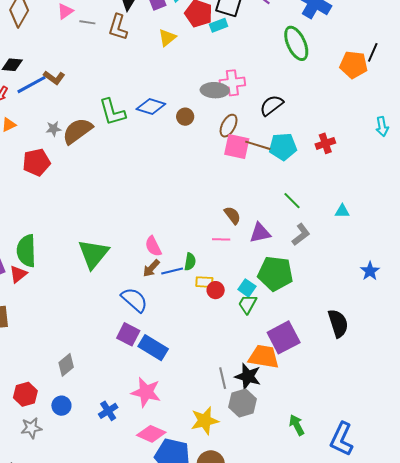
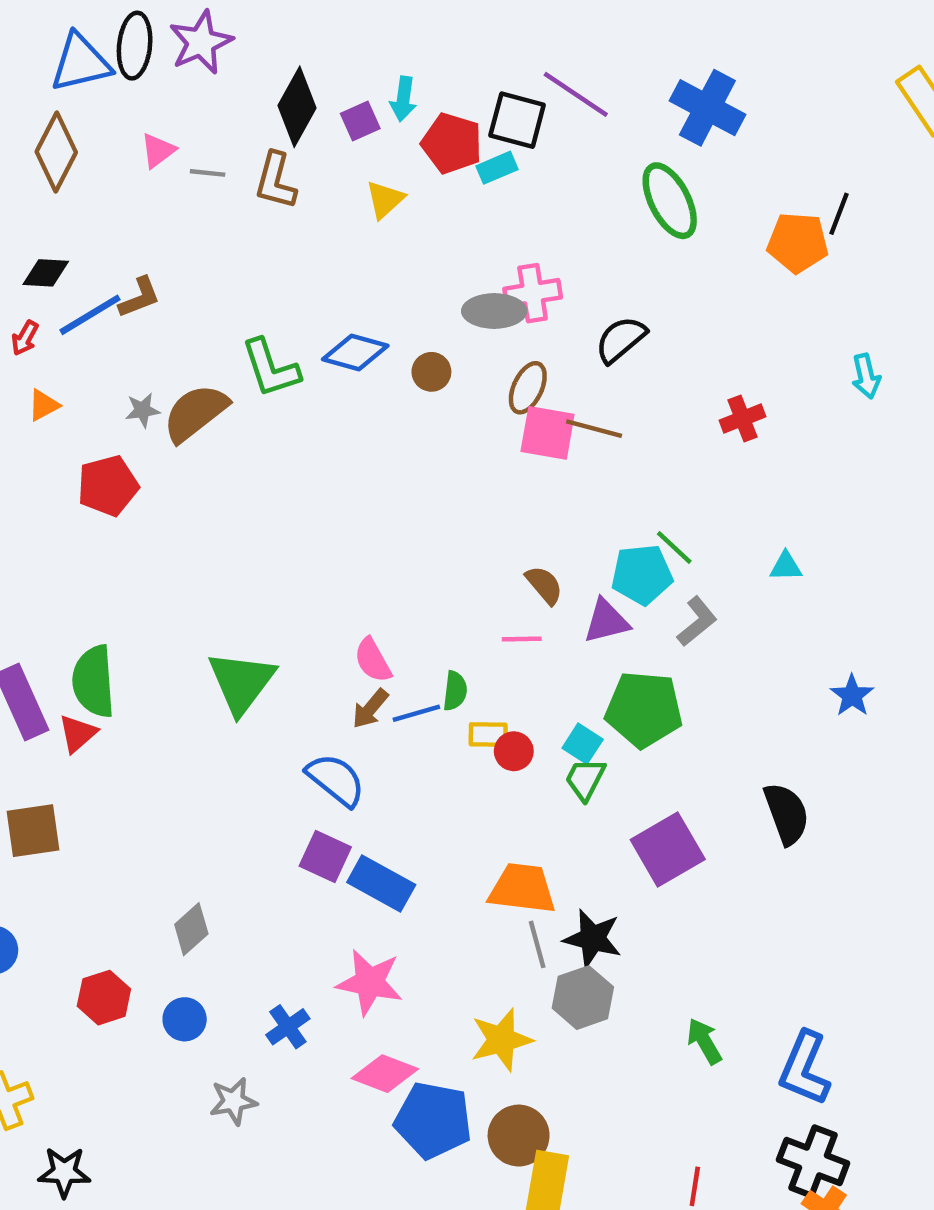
brown L-shape: (54, 78) -> (139, 297), turned -55
cyan pentagon: (283, 147) -> (642, 575), moved
orange trapezoid: (264, 357) -> (522, 889), moved
gray star: (31, 428) -> (233, 1101), moved

